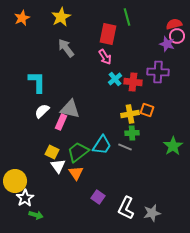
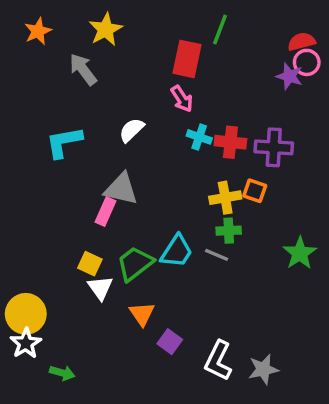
green line: (127, 17) -> (220, 29), turned 36
gray arrow: (66, 48) -> (83, 69), moved
purple cross: (158, 72) -> (274, 147), moved
cyan cross: (115, 79) -> (199, 137), turned -32
cyan L-shape: (37, 82) -> (64, 142), turned -100
white semicircle: (42, 111) -> (132, 130), moved
orange triangle: (76, 173) -> (142, 314), moved
white star: (25, 198) -> (26, 343), moved

